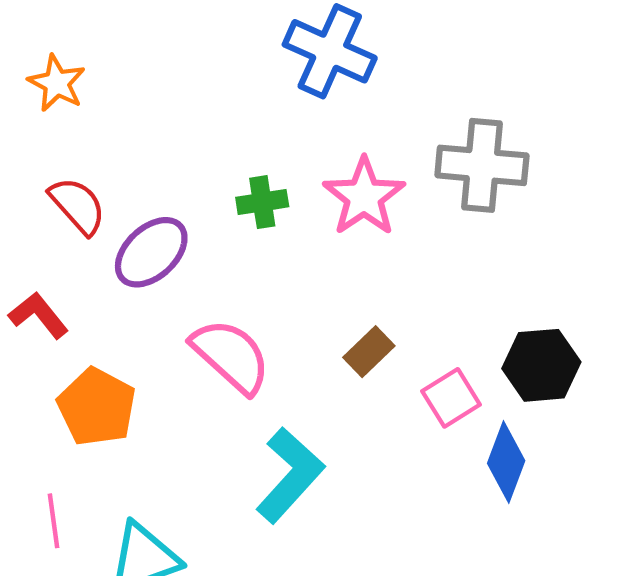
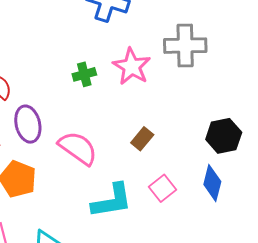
purple ellipse: (151, 252) -> (28, 124), moved, turned -54
pink square: (451, 398) -> (163, 188), moved
cyan L-shape: (290, 475) -> (112, 201), turned 45

